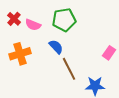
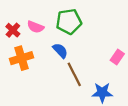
red cross: (14, 19) -> (13, 30), moved

